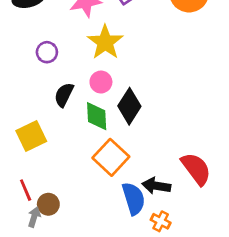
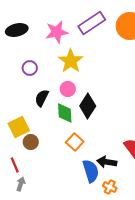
orange square: (111, 157) -> (75, 142), size x0.7
brown circle: (48, 204) -> (31, 142), moved

